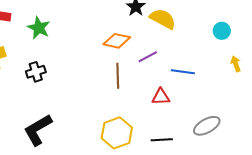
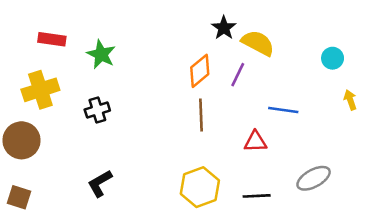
orange diamond: (117, 41) -> (200, 71), turned -52
purple line: (148, 57) -> (238, 75), moved, turned -36
black L-shape: (38, 130) -> (100, 183), size x0.7

